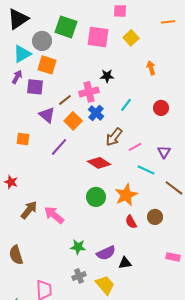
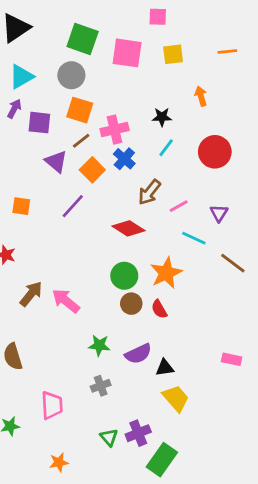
orange line: (168, 22) -> (227, 52), moved
yellow square: (131, 38) -> (173, 54), turned 35
gray circle: (42, 41) -> (71, 75), moved
orange square: (47, 65) -> (80, 110), moved
black star: (107, 76) -> (162, 117), moved
red circle: (161, 108) -> (215, 152), size x1.5
orange square: (23, 139) -> (21, 206), moved
brown circle: (155, 217) -> (131, 304), moved
red semicircle: (131, 222) -> (159, 309), moved
yellow trapezoid: (105, 285) -> (176, 398), moved

